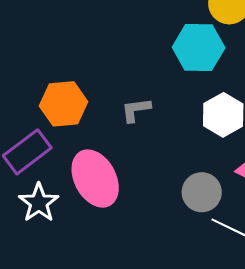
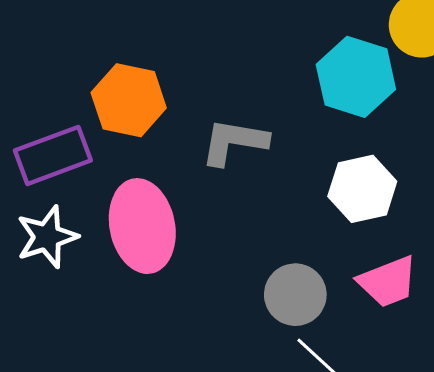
gray L-shape: (136, 110) -> (234, 142), size x1.4

